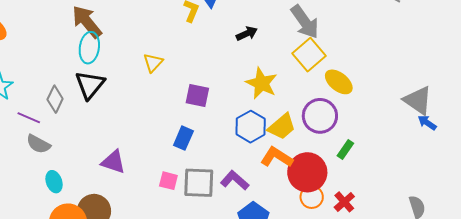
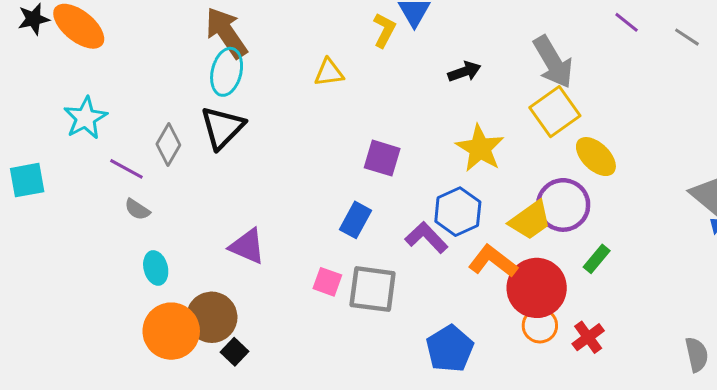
yellow triangle: (153, 63) -> (329, 73), moved, turned 35
yellow trapezoid: (282, 127) -> (530, 220), moved
gray semicircle: (38, 144) -> (137, 209), size x0.7
purple L-shape: (235, 180) -> (426, 237), moved

